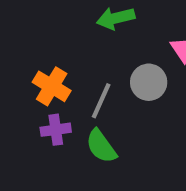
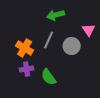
gray line: (101, 101) -> (49, 40), moved

